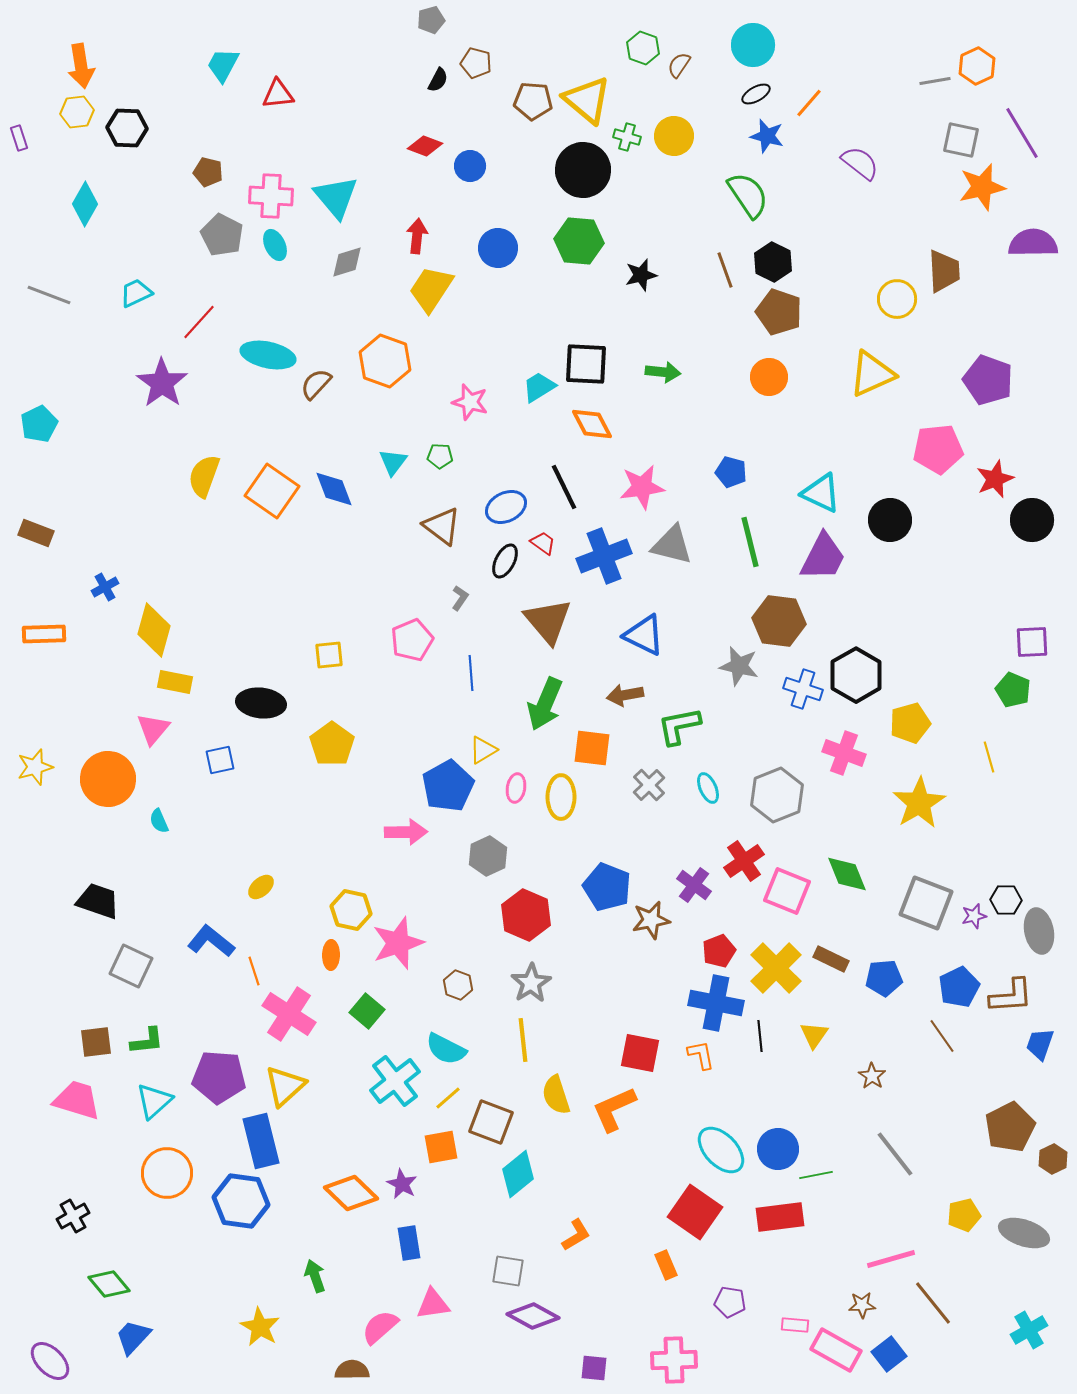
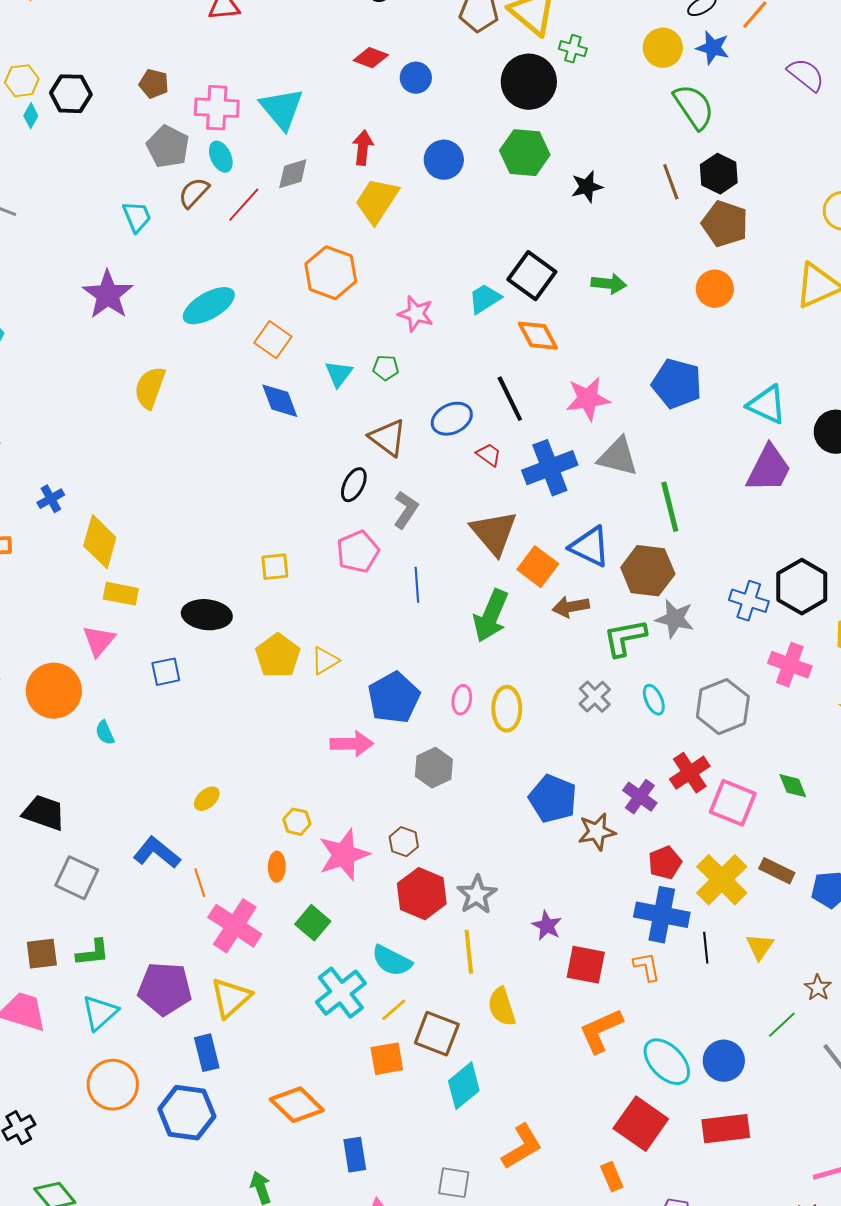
yellow hexagon: (77, 112) -> (22, 81), moved
black hexagon: (127, 128) -> (71, 94), moved
yellow circle: (674, 136) -> (663, 48), moved
cyan diamond: (85, 204) -> (31, 116), size x0.6
cyan trapezoid: (136, 293) -> (137, 217), moved, turned 92
red line: (199, 322) -> (244, 205), moved
cyan ellipse: (268, 355) -> (209, 306), moved, turned -42
black square: (586, 364) -> (532, 276), turned 33
brown semicircle: (316, 384) -> (194, 193), moved
blue pentagon: (731, 472) -> (677, 384), size x1.6
orange square: (272, 491) -> (273, 340), moved, size x0.7
green line: (750, 542) -> (670, 507), moved
black ellipse: (505, 561) -> (354, 485), moved
gray L-shape: (460, 598) -> (406, 510), size x1.5
brown hexagon: (779, 621) -> (648, 571), moved
gray star: (739, 666) -> (675, 619), moved
orange square: (592, 748) -> (538, 567), moved, turned 30
yellow triangle: (483, 750) -> (325, 661), moved
green diamond: (847, 874) -> (793, 786), size x0.7
yellow hexagon: (351, 910) -> (297, 822), size x0.7
red hexagon: (526, 915) -> (422, 894), moved
brown hexagon: (458, 985) -> (404, 842), moved
orange L-shape: (614, 1109) -> (601, 1031), moved
blue rectangle: (261, 1141) -> (207, 1053), size x0.7
green line: (816, 1175) -> (782, 1025), moved, turned -32
purple star: (402, 1184) -> (547, 926), moved
orange L-shape: (576, 1235) -> (522, 1147), size x1.4

